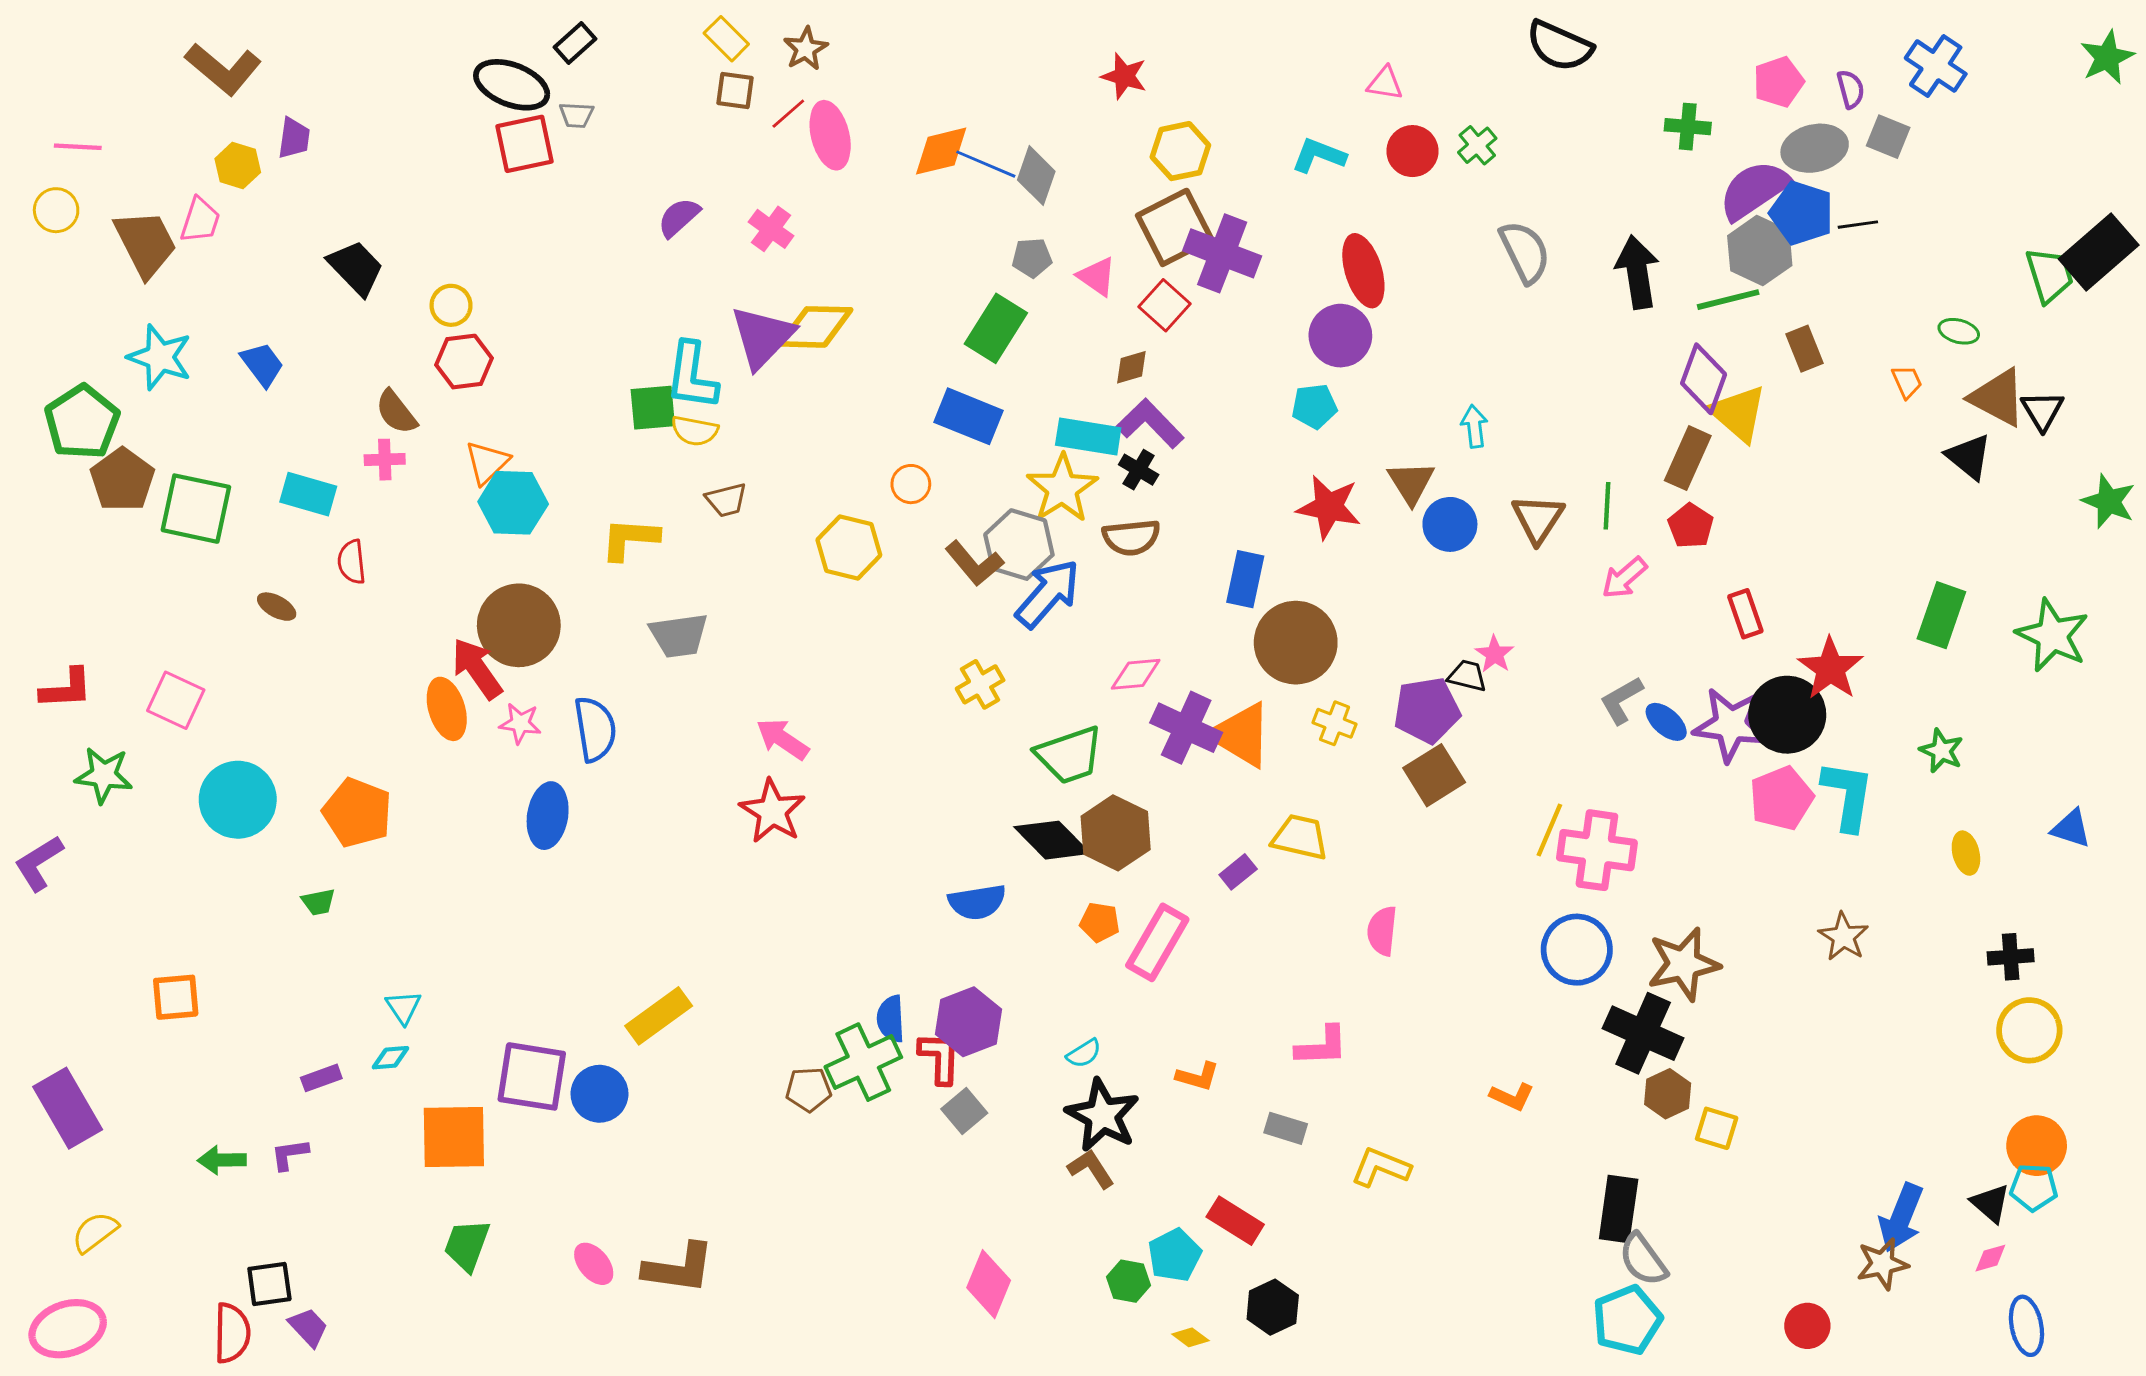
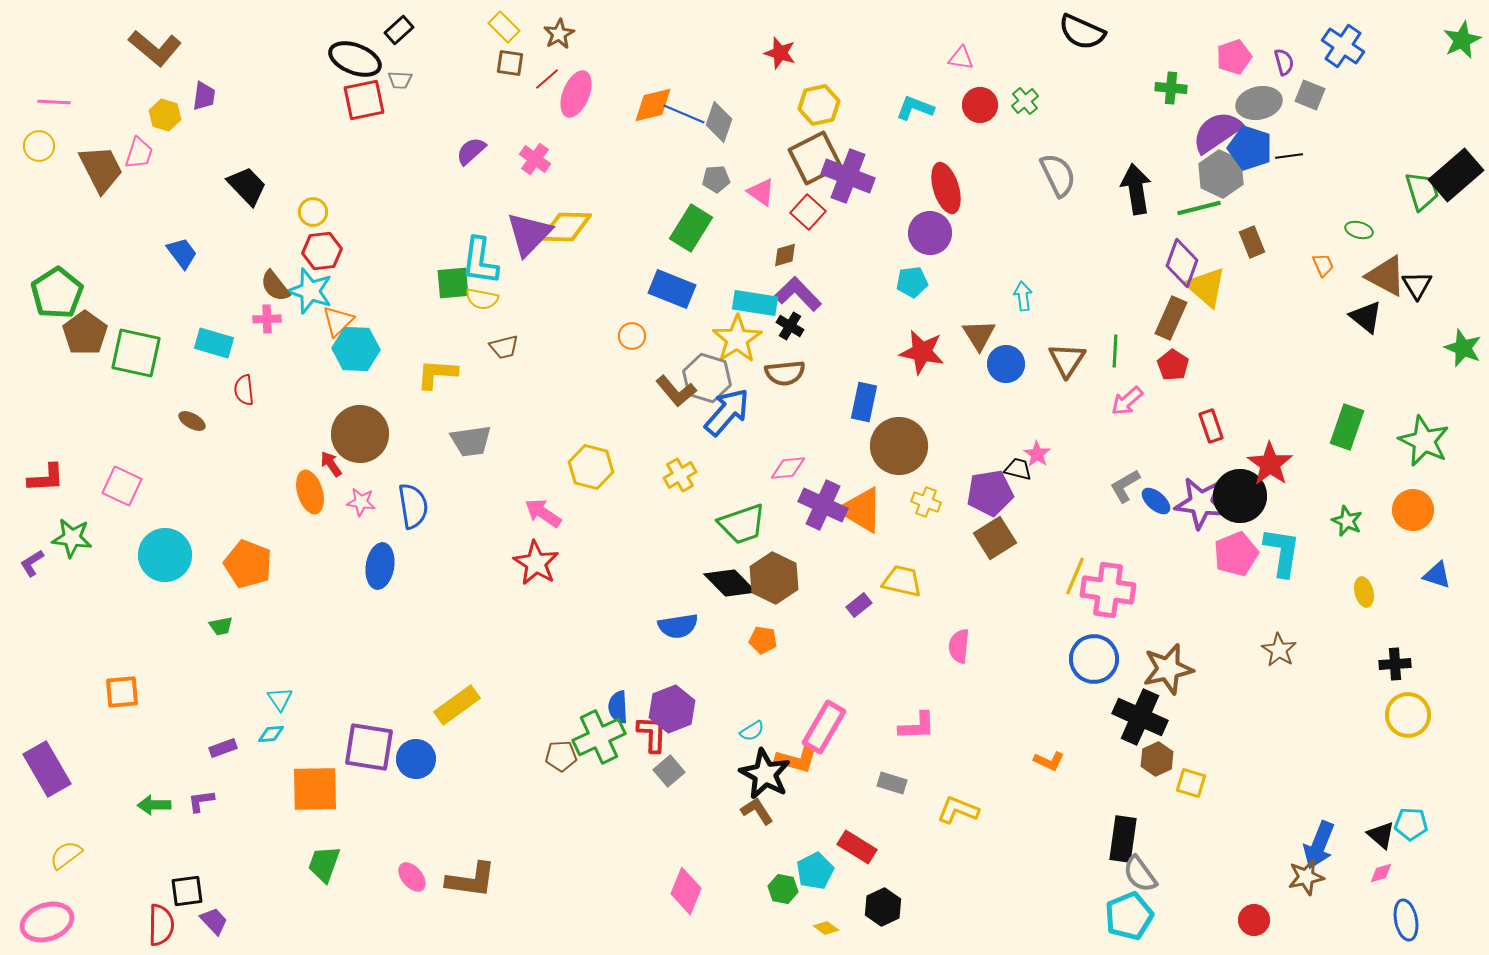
pink ellipse: (830, 135) -> (576, 94), turned 36
cyan star: (160, 357) -> (310, 291), moved
yellow hexagon: (849, 547) -> (591, 467), moved
red arrow: (477, 669) -> (331, 464), size x0.6
purple L-shape: (39, 863) -> (32, 563), moved, size x0.7
pink rectangle: (1157, 942) -> (824, 727), moved
orange L-shape: (1198, 1076) -> (797, 759), moved, size x1.4
orange circle: (2037, 1146) -> (1413, 510), moved

